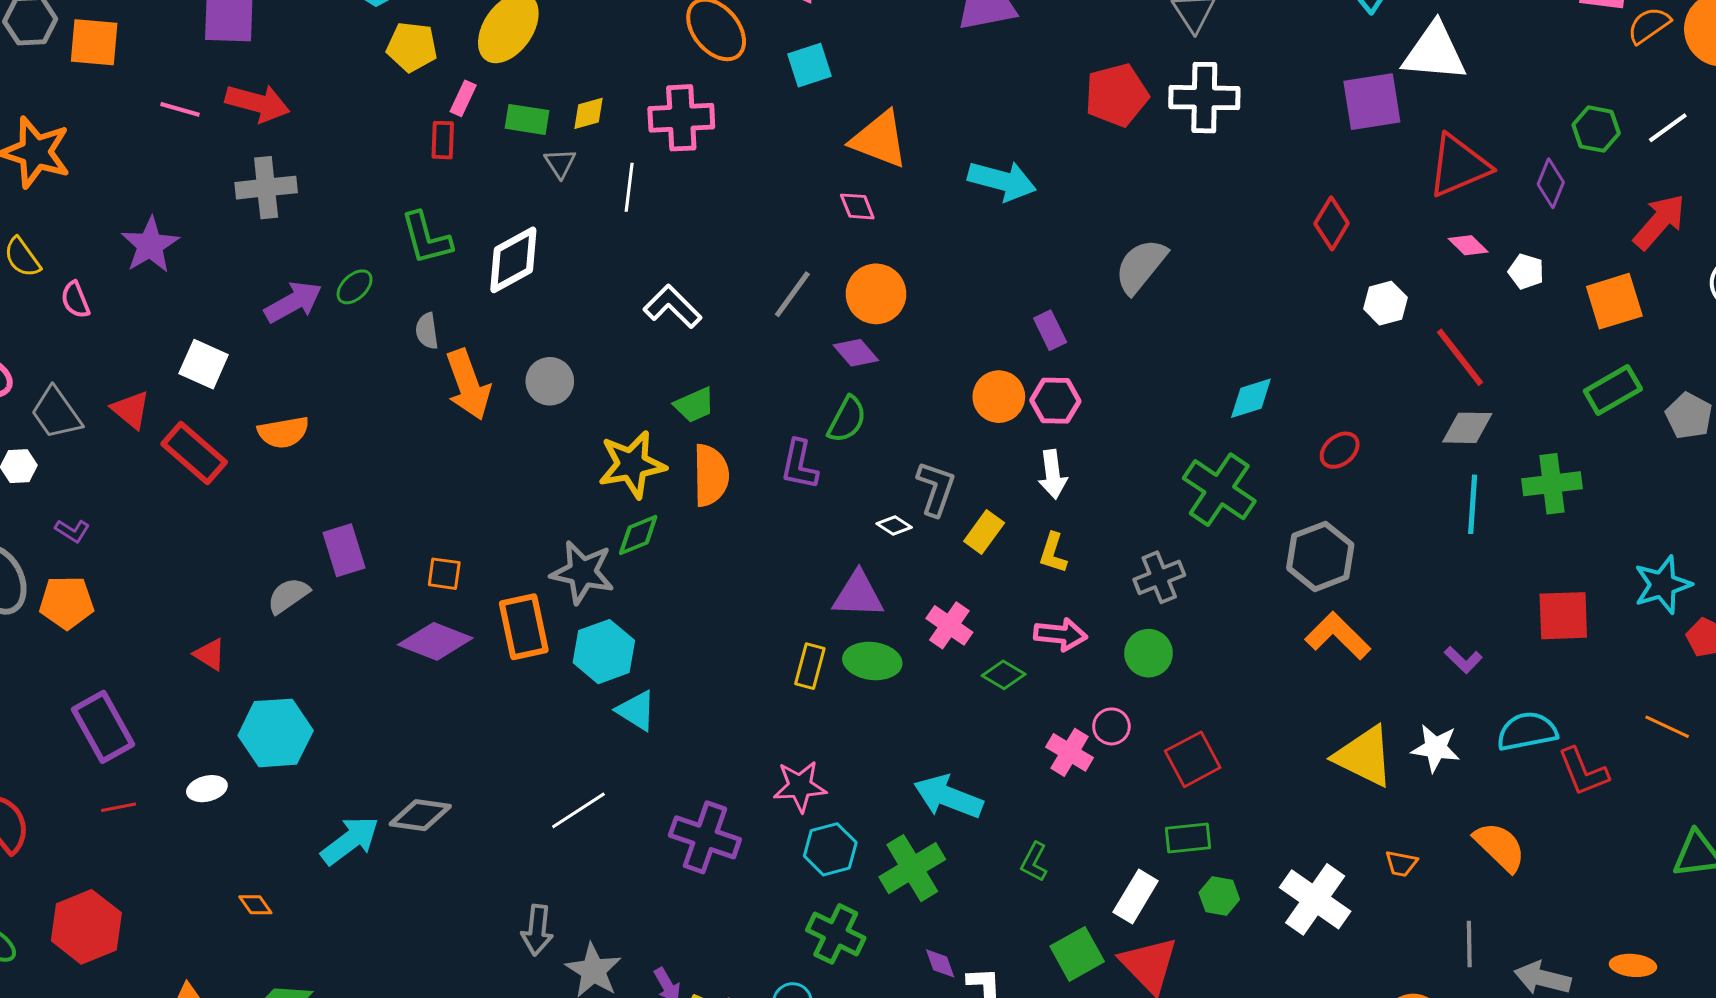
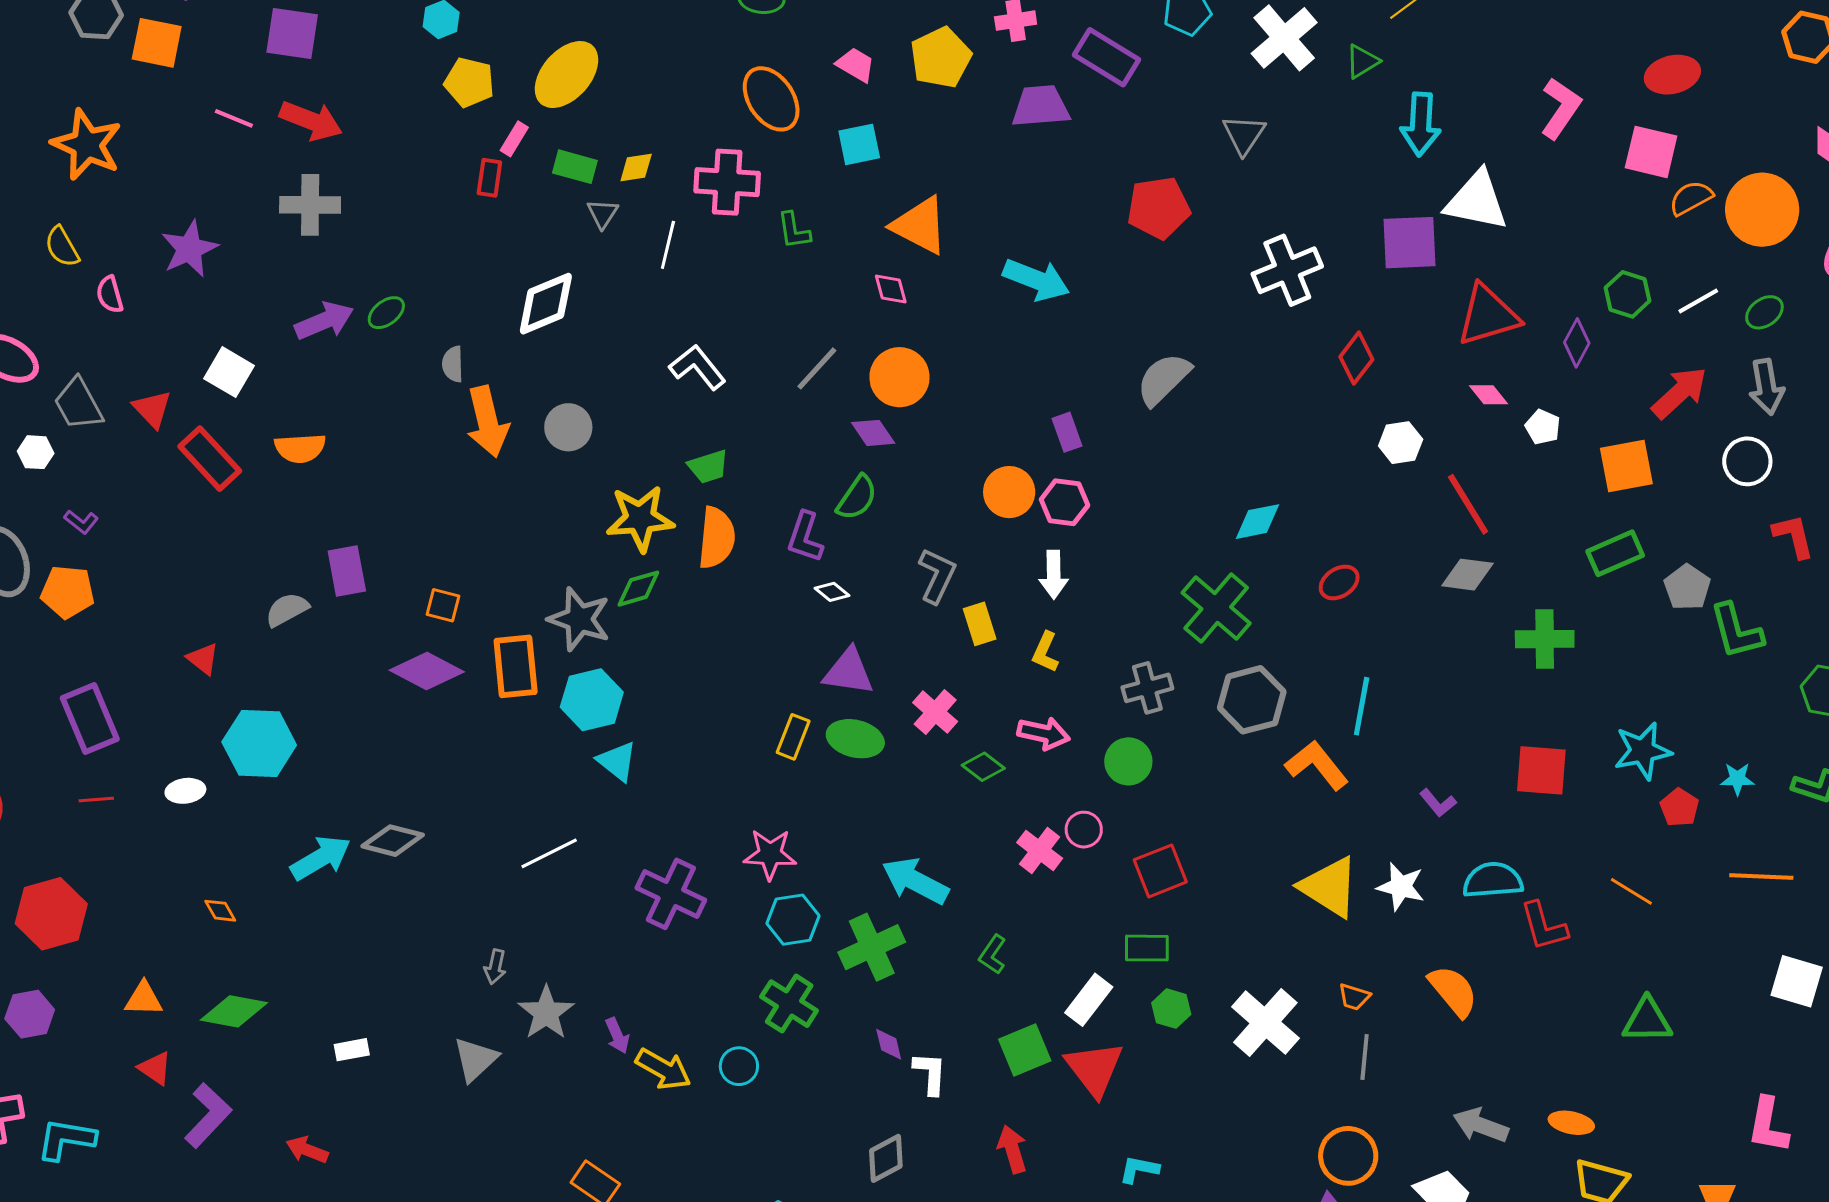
white cross: (1204, 98) -> (1287, 270), moved, turned -30
green L-shape: (426, 238) -> (794, 231), moved, size x0.7
cyan line: (1473, 504) -> (1362, 706), moved
white diamond: (894, 526) -> (832, 592), moved
yellow rectangle: (984, 532) -> (980, 624), turned -60
gray hexagon: (1320, 556) -> (1252, 700), moved
gray arrow: (537, 930) -> (495, 967), size x0.7
gray line: (1469, 944) -> (1365, 1057), moved

